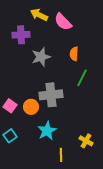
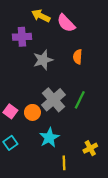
green line: (82, 78) -> (80, 100), moved
gray cross: (51, 95) -> (53, 100), turned -35
yellow cross: (86, 141) -> (90, 148), turned 32

